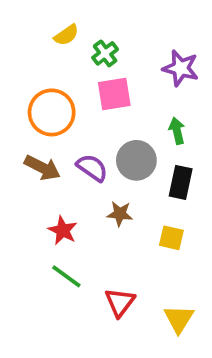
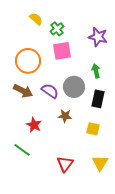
yellow semicircle: (66, 35) -> (36, 19), turned -104
green line: (66, 276) -> (22, 150), moved
yellow triangle: (179, 319) -> (100, 163), moved

